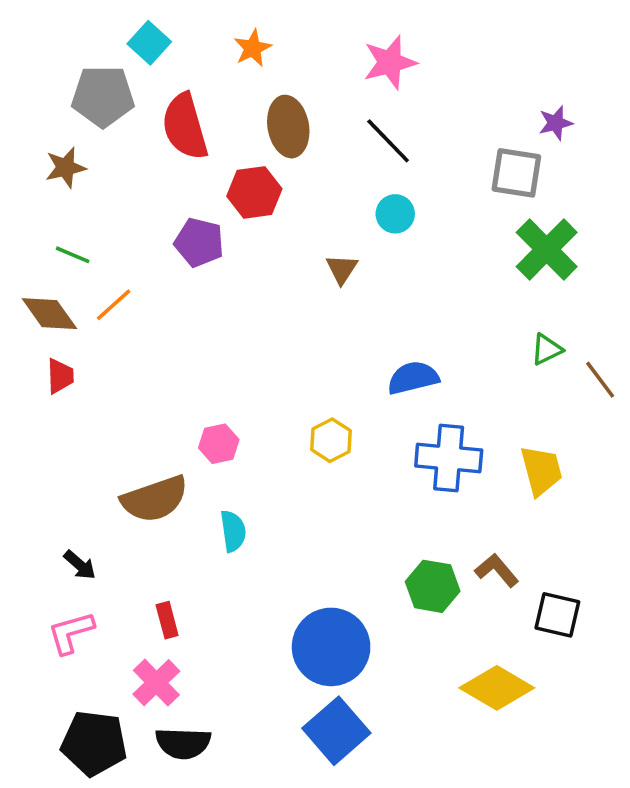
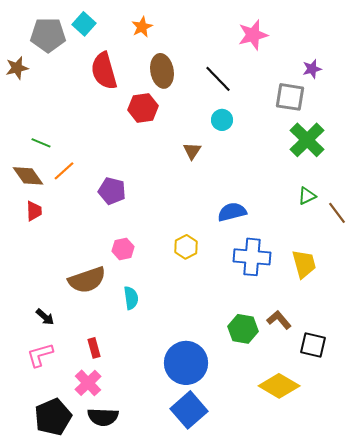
pink star: (390, 62) -> (253, 35), moved
gray pentagon: (103, 96) -> (48, 35), moved
brown star: (65, 168) -> (17, 68), moved
purple pentagon: (199, 242) -> (112, 191), moved
black pentagon: (94, 743) -> (53, 417), turned -30

